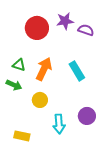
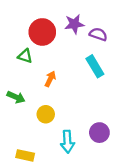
green triangle: (19, 65) -> (25, 56), moved
orange arrow: (44, 69) -> (50, 79), size x0.6
cyan rectangle: (77, 71) -> (95, 66), moved

